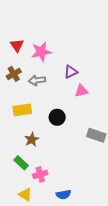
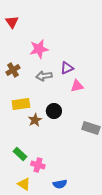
red triangle: (17, 45) -> (12, 22), moved
gray arrow: (37, 80) -> (44, 76), moved
brown star: (32, 139) -> (35, 120), moved
pink cross: (40, 174) -> (38, 165), turned 32

